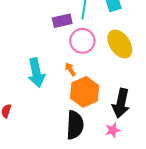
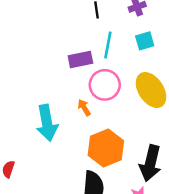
orange arrow: (70, 69) -> (84, 108), moved

